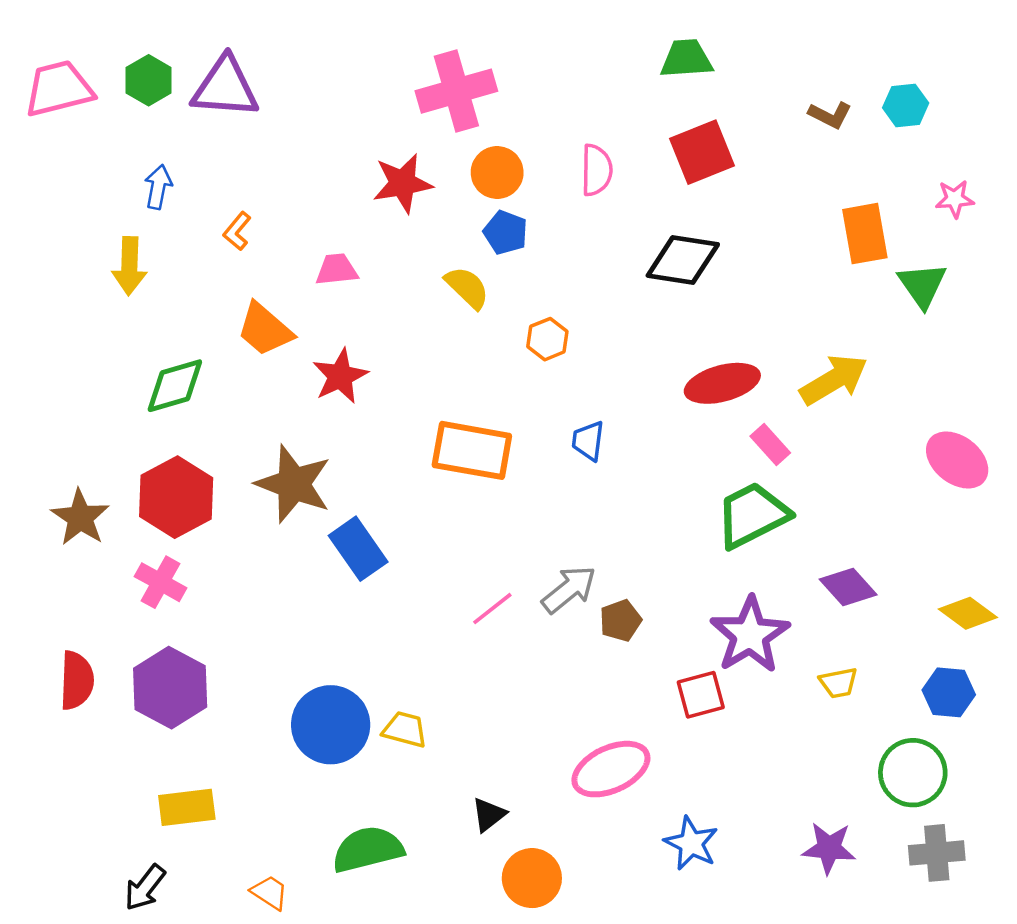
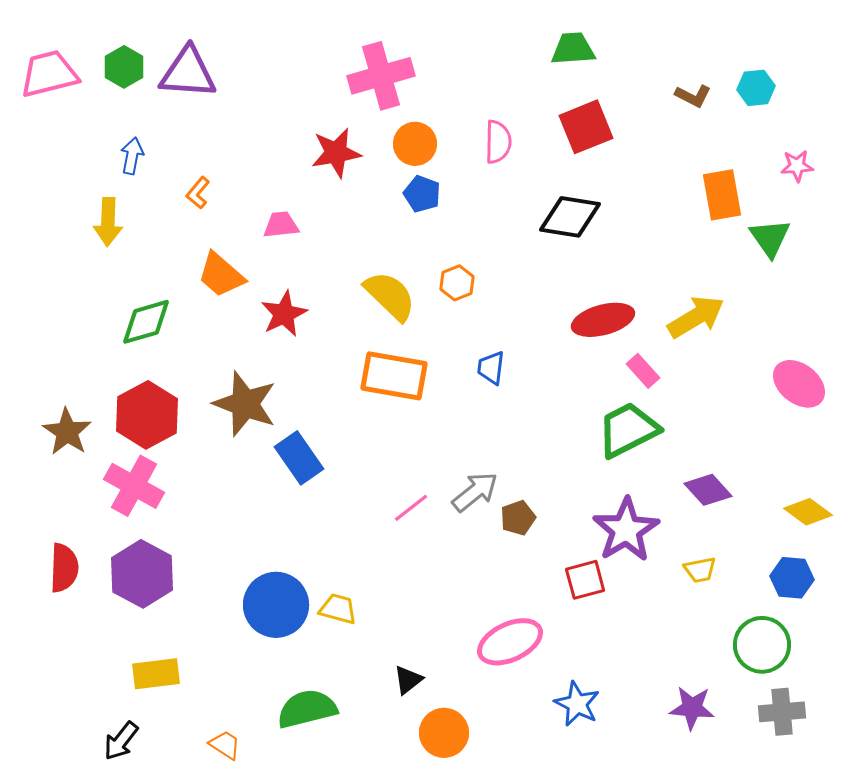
yellow semicircle: (467, 288) -> (390, 296), moved, size x1.4
pink cross: (161, 582) -> (134, 486), size x1.4

